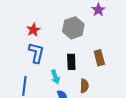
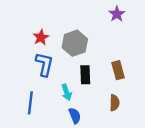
gray hexagon: (73, 28) -> (75, 43), moved
brown semicircle: (84, 86) -> (114, 103), moved

